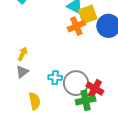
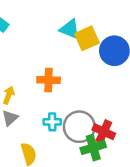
orange cross: (76, 26) -> (49, 80), moved, turned 30

